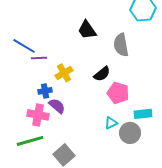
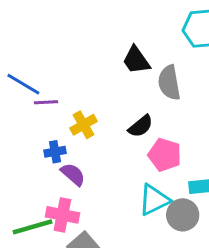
black trapezoid: (87, 30) -> (136, 60), moved
pink cross: (38, 115) -> (62, 215), moved
cyan triangle: (111, 123) -> (154, 200), size x1.6

